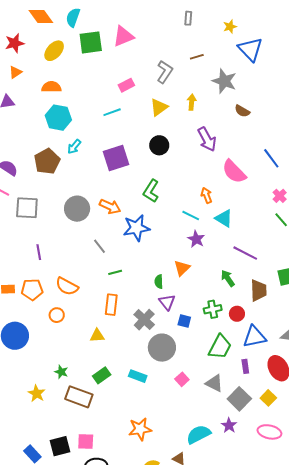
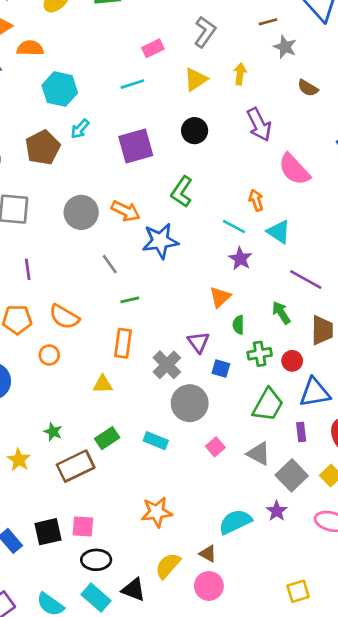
brown line: (197, 57) -> (268, 22), moved
gray star: (224, 81) -> (285, 47), size x0.7
orange semicircle: (51, 87) -> (30, 48), moved
green semicircle: (159, 282) -> (238, 325), moved
brown rectangle: (79, 397) -> (76, 466), turned -48

